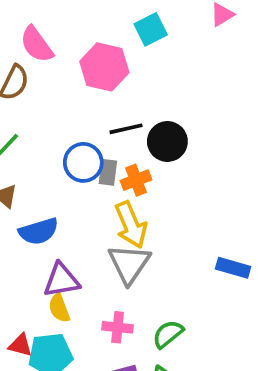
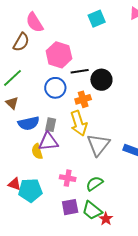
pink hexagon: (104, 67) -> (59, 55), moved
gray rectangle: (108, 172) -> (51, 125), moved
gray triangle: (129, 264) -> (98, 145), moved
purple triangle: (61, 280) -> (48, 142), moved
yellow semicircle: (59, 308) -> (37, 151), moved

